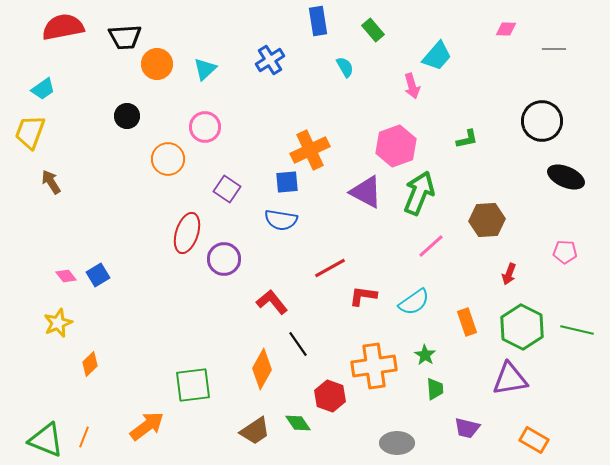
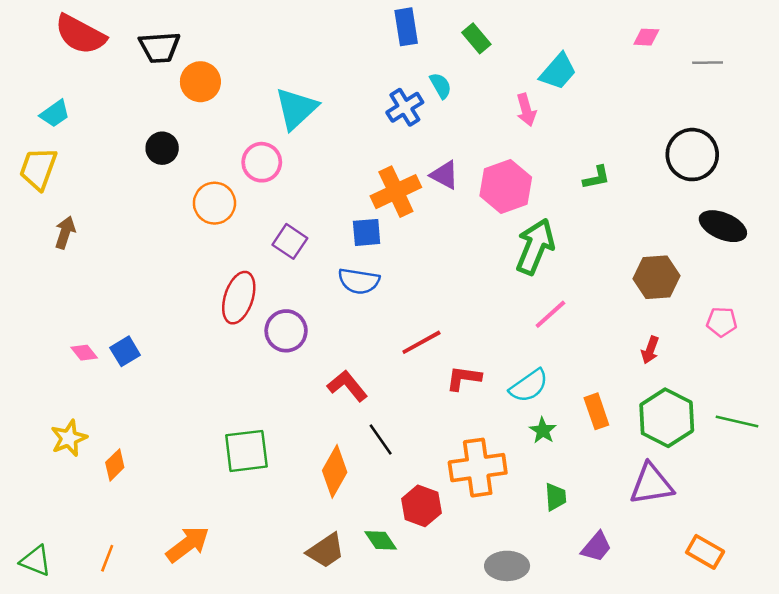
red semicircle: (63, 27) -> (80, 34), turned -141
blue cross: (270, 60) -> (405, 107), moved
cyan triangle: (205, 69) -> (296, 109), moved, size x1.5
brown arrow: (51, 182) -> (65, 232), turned 50
purple triangle: (366, 192) -> (444, 175), moved, size x0.7
brown hexagon: (487, 220) -> (656, 277), moved
yellow star: (58, 323) -> (69, 438), moved
green star: (425, 355) -> (543, 430), moved
green square: (193, 385) -> (246, 451), moved
purple trapezoid: (467, 428) -> (596, 547), turned -64
green triangle: (46, 440) -> (36, 561), moved, size x0.7
orange rectangle: (534, 440) -> (705, 552), moved

